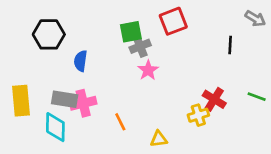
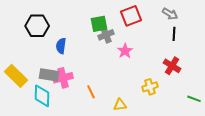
gray arrow: (255, 19) -> (170, 14), moved
pink star: (148, 70) -> (125, 51), moved
green line: (257, 97) -> (194, 99), moved
red cross: (214, 99) -> (172, 66), moved
yellow rectangle: (21, 101) -> (16, 76), turned -40

